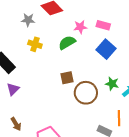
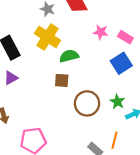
green semicircle: (67, 43) -> (69, 56), moved
yellow cross: (35, 44) -> (48, 37), size x1.6
brown square: (67, 78) -> (62, 80), moved

